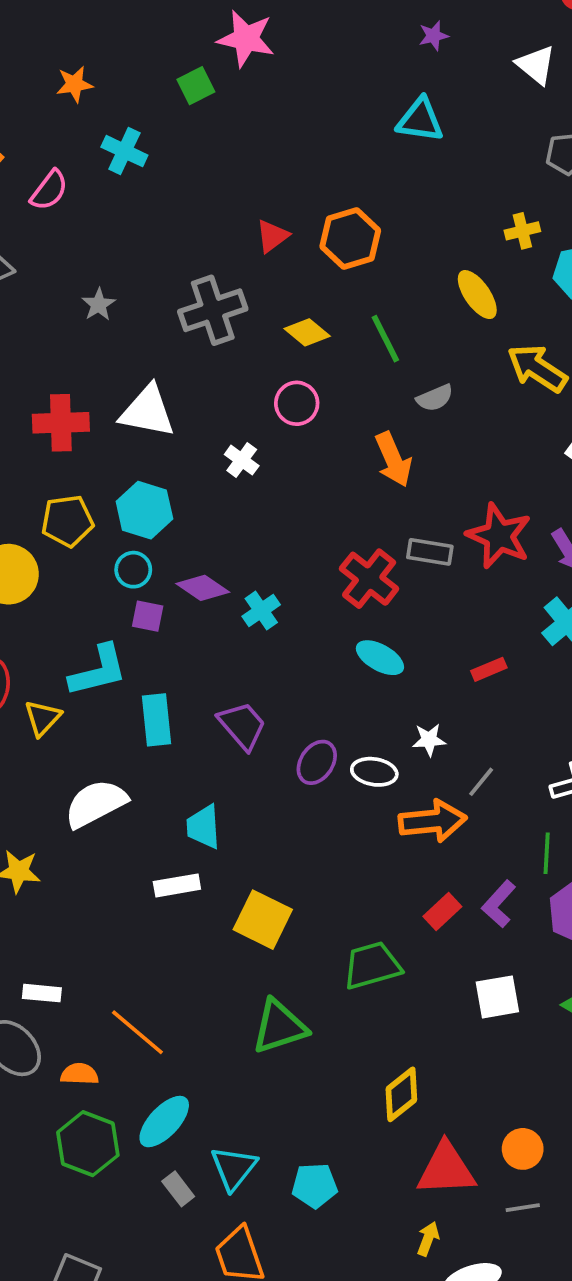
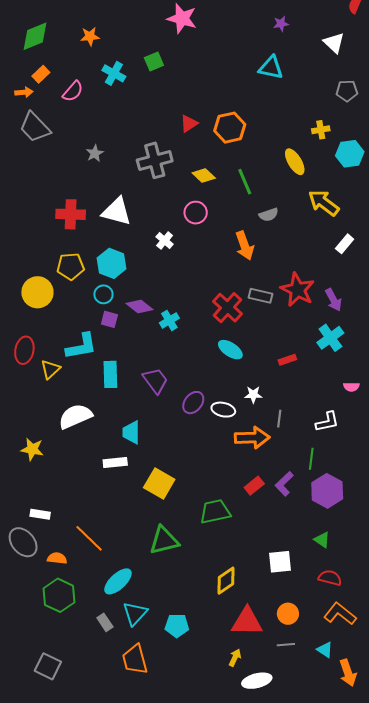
green square: (196, 86) -> (154, 61), moved
gray line: (481, 782) -> (279, 419), turned -36
white square: (497, 997) -> (280, 562), moved
cyan ellipse: (164, 1122) -> (118, 581), moved

